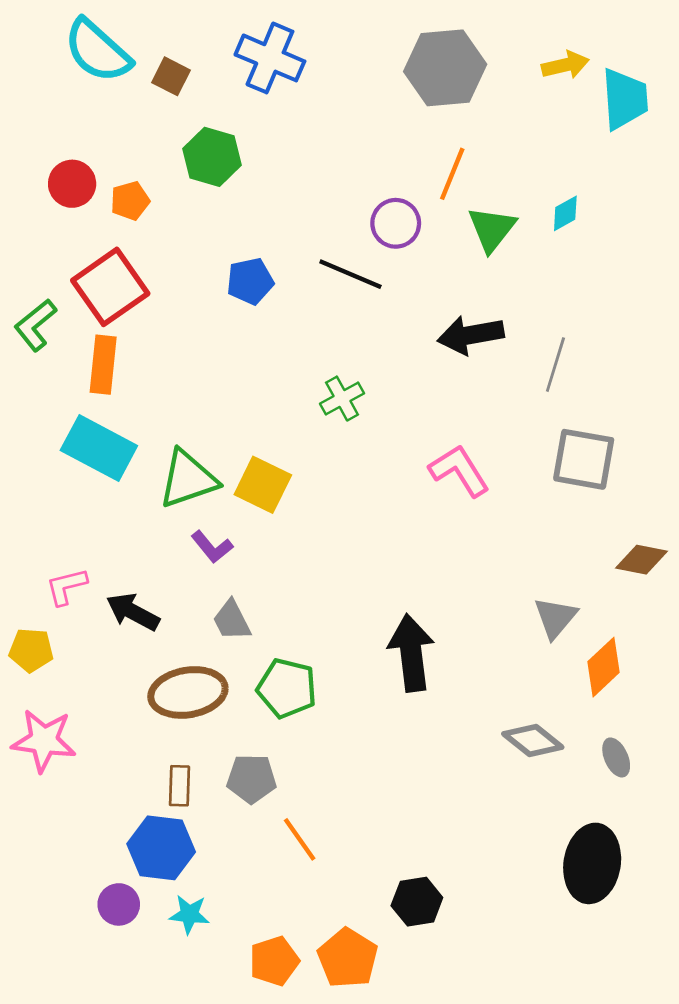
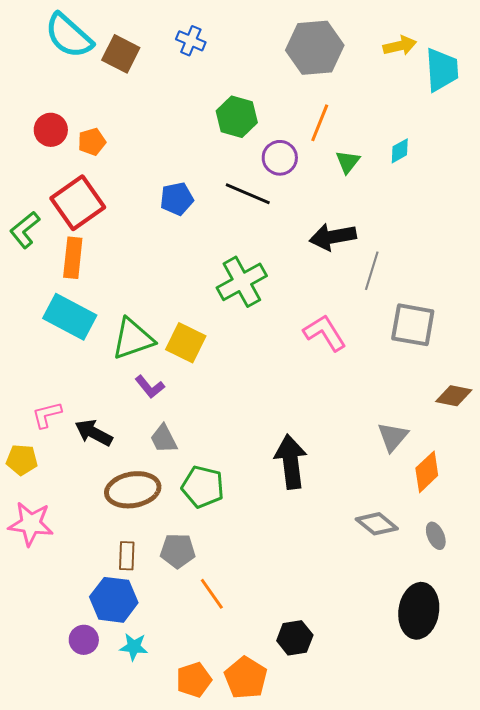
blue cross: (270, 58) -> (191, 41), size x0.6
brown square: (171, 76) -> (121, 54), size x1.4
green hexagon: (212, 157) -> (237, 117), moved
green triangle: (492, 229) -> (348, 162), size x0.7
gray line: (555, 365) -> (372, 271), moved
green cross: (342, 399) -> (242, 282), size x1.6

